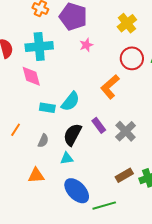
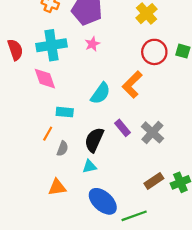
pink star: (86, 45) -> (92, 44), moved
cyan semicircle: (70, 101) -> (100, 93), moved
orange line: (16, 130) -> (48, 134), moved

